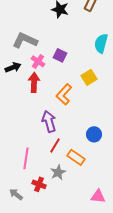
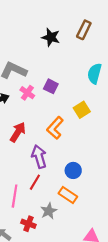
red arrow: (34, 82) -> (18, 132), moved, turned 30
blue circle: (94, 134) -> (73, 170), moved
red line: (55, 145) -> (35, 182), moved

